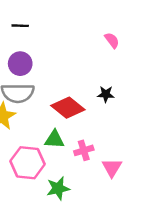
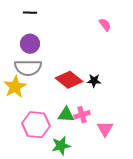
black star: (106, 94) -> (94, 81), moved
green triangle: (54, 139) -> (66, 115), moved

